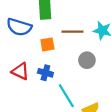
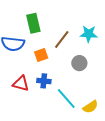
brown line: (72, 32) -> (62, 40), turned -42

